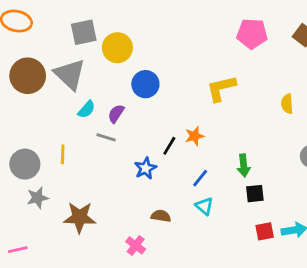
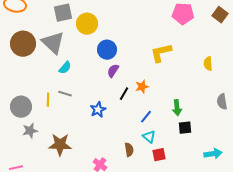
purple semicircle: (116, 114) -> (113, 71), moved
gray line: (106, 137) -> (65, 94), moved
blue star: (145, 168) -> (98, 110), moved
brown semicircle: (161, 216) -> (129, 150), moved, turned 72
red square: (265, 231) -> (159, 155), moved

